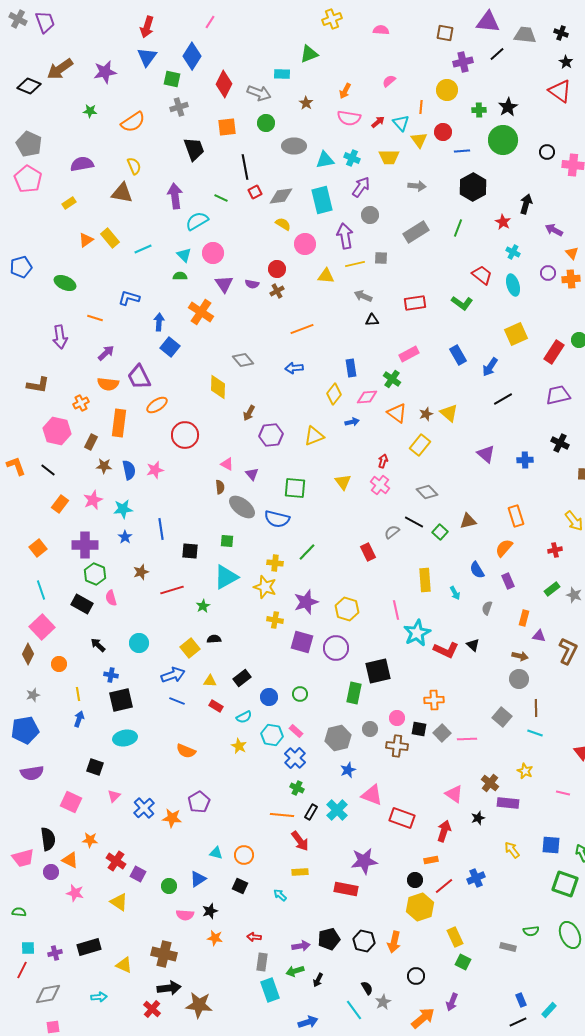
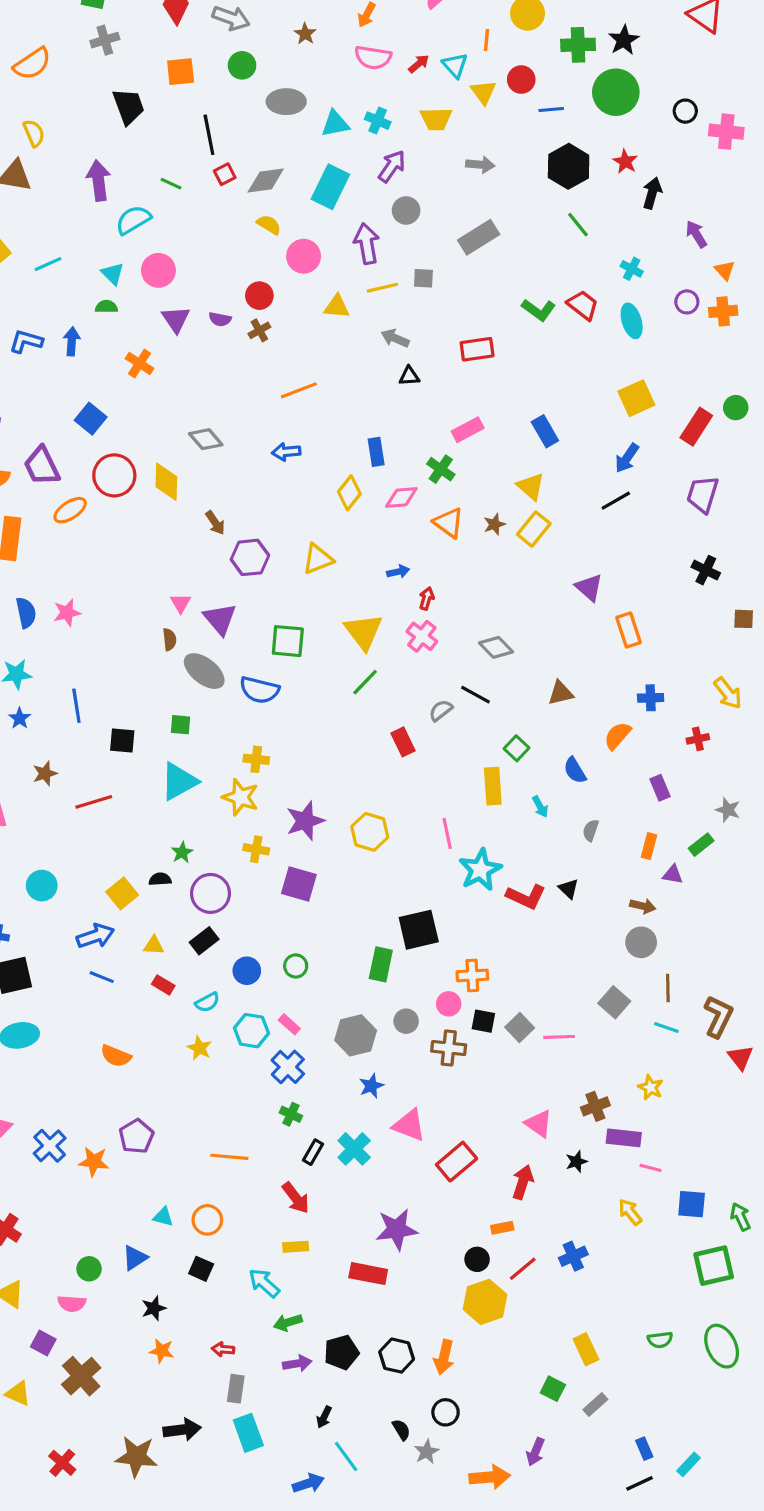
green cross: (479, 110) -> (578, 45), size x1.5
cyan rectangle: (322, 200) -> (330, 187), turned 40
red star: (503, 222) -> (625, 162), moved
green line: (458, 228) -> (578, 225), moved, turned -60
purple arrow: (554, 230) -> (696, 234), turned 30
green L-shape: (462, 303) -> (539, 310), moved
orange cross: (201, 312) -> (140, 363), size x0.7
blue arrow: (159, 322) -> (72, 341), moved
blue arrow: (490, 367) -> (627, 458), moved
purple trapezoid: (558, 395) -> (703, 494), turned -60
brown arrow: (249, 413) -> (215, 523), turned -63
yellow triangle: (449, 413) -> (531, 486), moved
blue arrow: (352, 422) -> (398, 572), moved
red circle: (185, 435) -> (114, 475), moved
yellow rectangle: (420, 445) -> (534, 529), moved
blue cross: (525, 460) -> (651, 698), moved
pink triangle: (227, 464) -> (181, 603), turned 32
purple triangle: (252, 474) -> (220, 619), size x1.6
yellow triangle: (343, 482) -> (363, 632), size x1.5
orange rectangle: (516, 516) -> (628, 630), moved
green square: (440, 532) -> (516, 748), moved
green line: (307, 552) -> (365, 682), moved
purple rectangle: (508, 581) -> (660, 788), moved
green rectangle: (552, 589) -> (701, 845), moved
green star: (203, 606) -> (182, 852), moved
purple circle: (336, 648) -> (211, 893), moved
brown L-shape: (568, 651) -> (718, 1016), moved
orange cross: (434, 700) -> (472, 975), moved
brown cross: (490, 783) -> (595, 1106), turned 30
pink line: (563, 793) -> (651, 1168), moved
orange line: (282, 815) -> (229, 1157), moved
red rectangle: (402, 818) -> (457, 1162), turned -60
purple square: (138, 874) -> (43, 1343), moved
green square: (565, 884) -> (714, 1266), turned -32
cyan arrow: (280, 895) -> (264, 1283), size x1.5
pink semicircle: (185, 915) -> (72, 1304), moved
yellow rectangle: (455, 937) -> (586, 1349), moved
gray rectangle: (508, 947) -> (595, 1404), moved, turned -56
brown cross: (164, 954) -> (81, 1376), turned 35
green arrow: (295, 971) -> (288, 1322), moved
black circle: (416, 976) -> (446, 1412), moved
black arrow: (169, 988) -> (182, 1430), moved
cyan line: (354, 1010) -> (346, 1457), moved
orange arrow: (423, 1018) -> (490, 1477), turned 35

